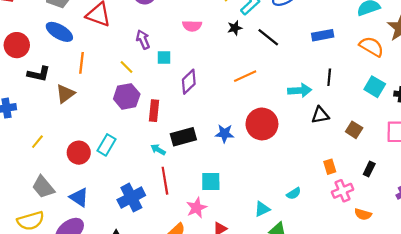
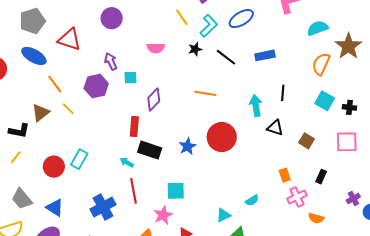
blue rectangle: (323, 35) -> (265, 55), moved
orange semicircle: (372, 47) -> (321, 64), turned -95
orange line: (81, 63) -> (55, 84), turned -42
yellow line: (127, 67) -> (68, 109), moved
black L-shape: (39, 74) -> (19, 131), moved
orange line: (245, 76) -> (205, 93), turned 35
cyan arrow: (300, 90) -> (256, 106), turned -95
purple hexagon: (127, 96) -> (96, 86), moved
red rectangle: (154, 111) -> (134, 126), moved
black triangle: (320, 115) -> (275, 128), turned 30
blue star: (225, 133) -> (187, 146), turned -30
black rectangle: (183, 137) -> (150, 150), turned 35

